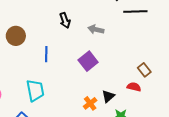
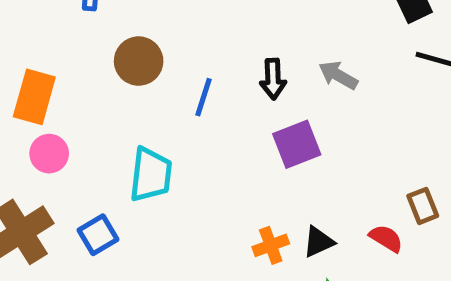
black arrow: (65, 20) -> (273, 79), moved
brown circle: (16, 36) -> (139, 61), moved

